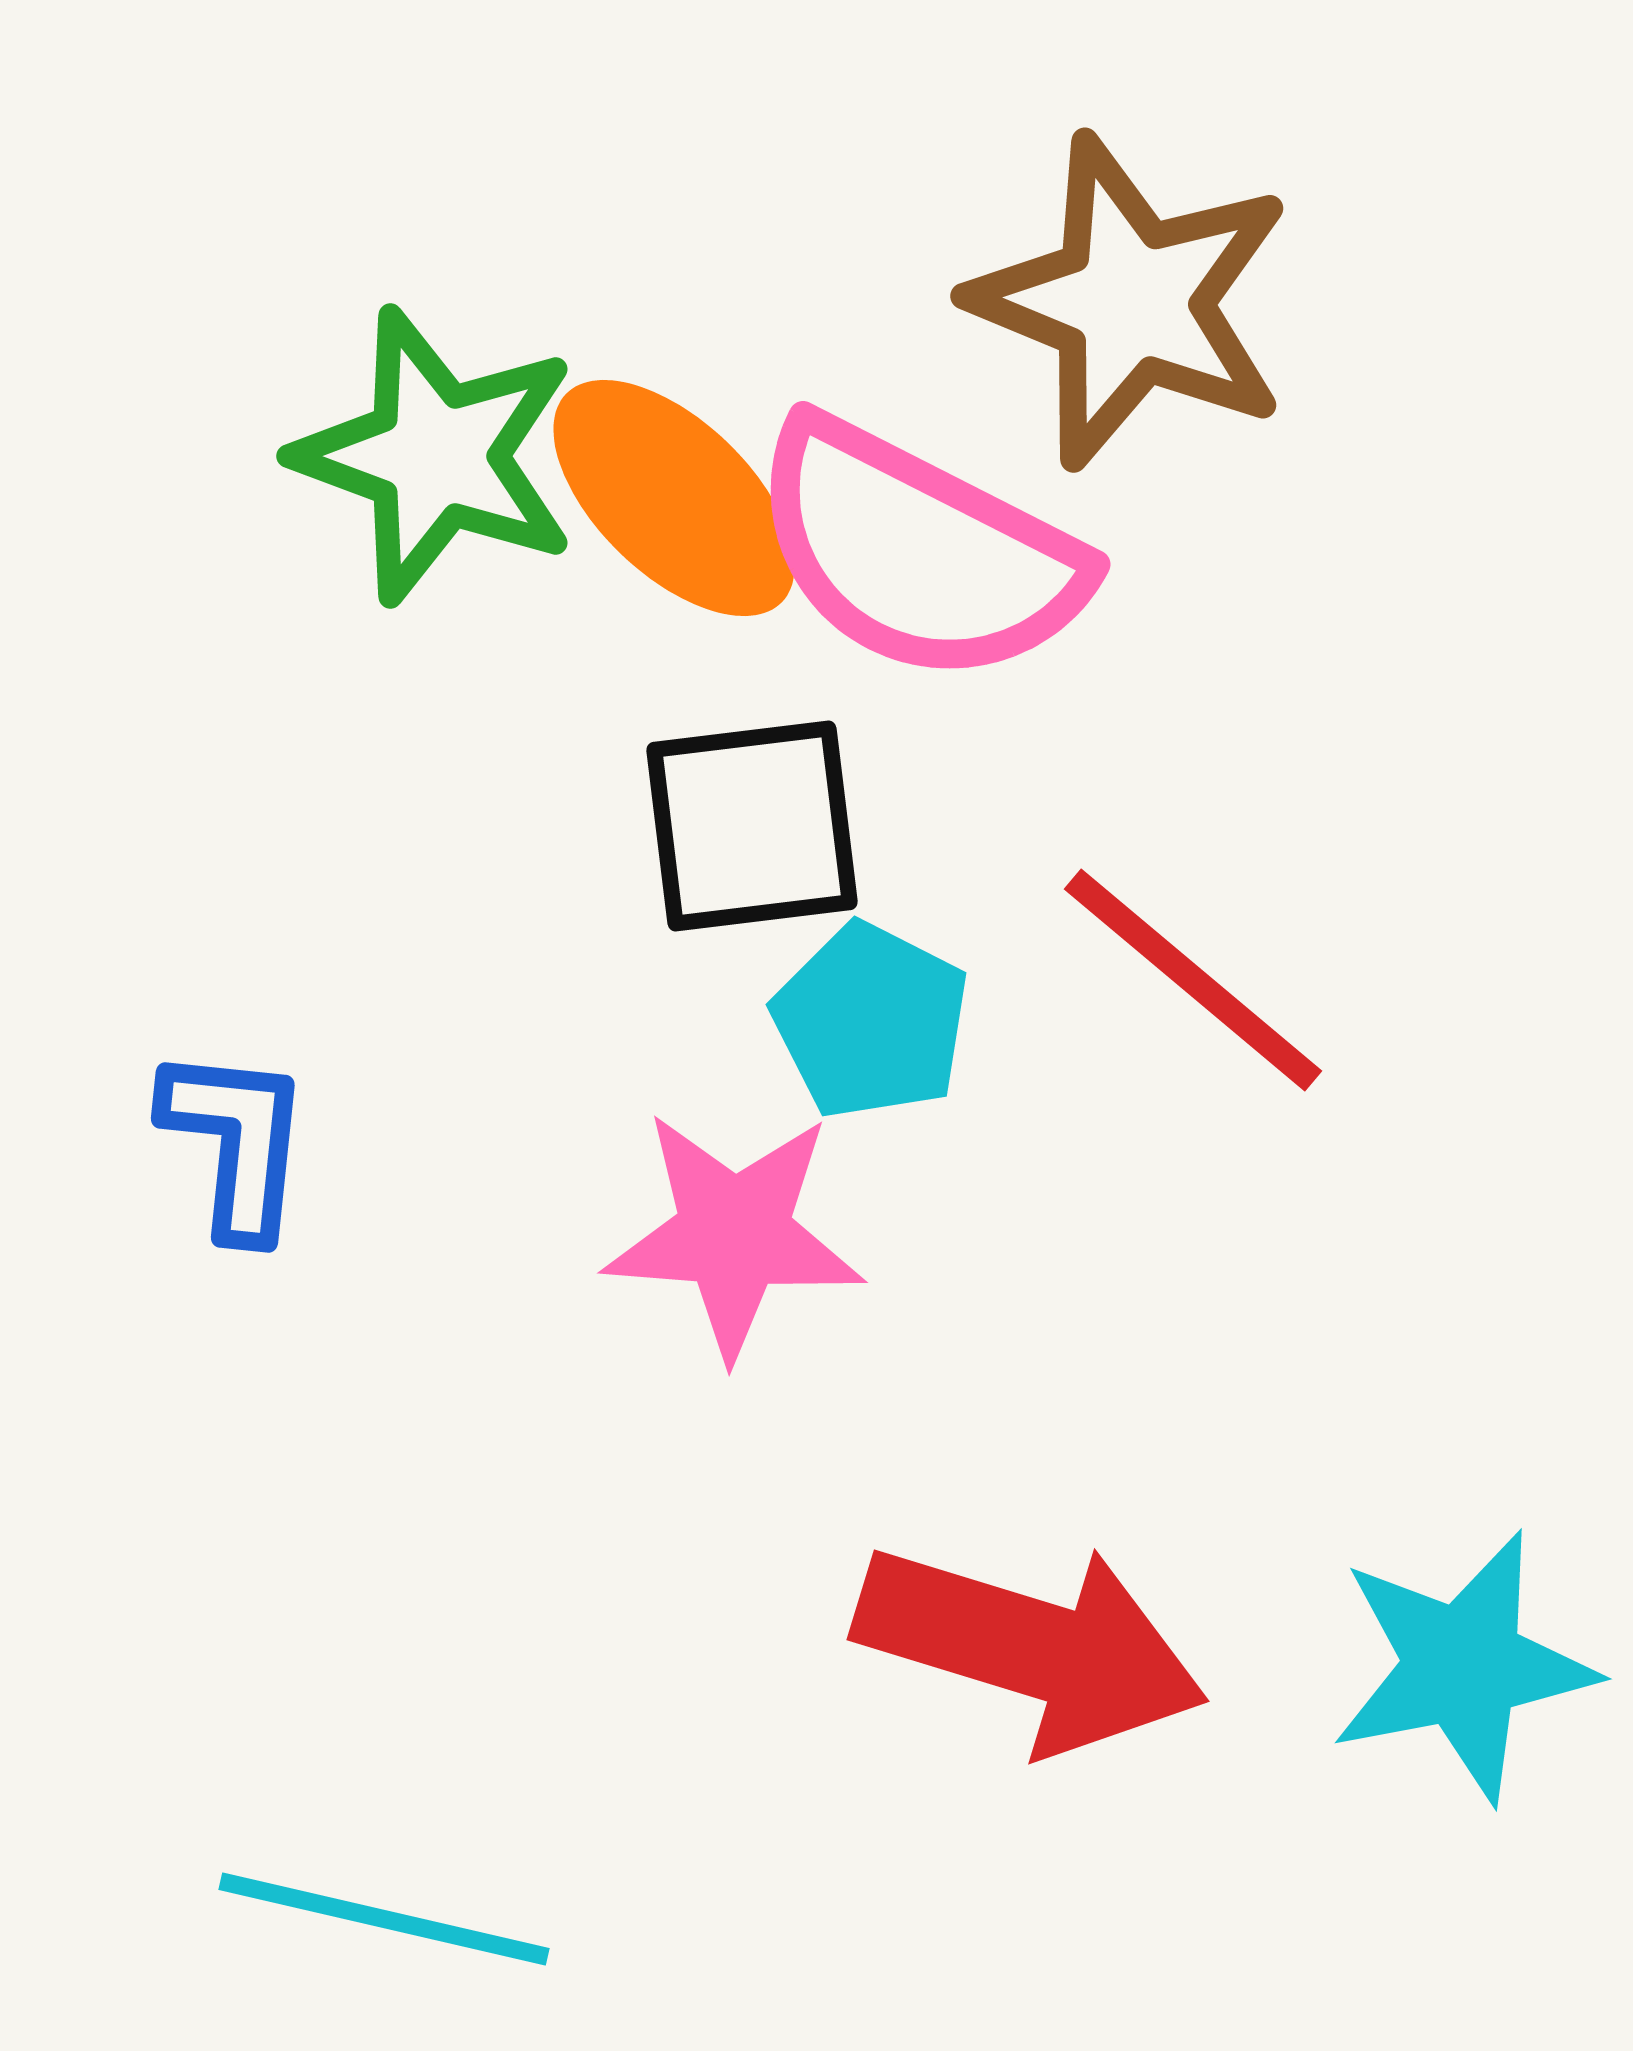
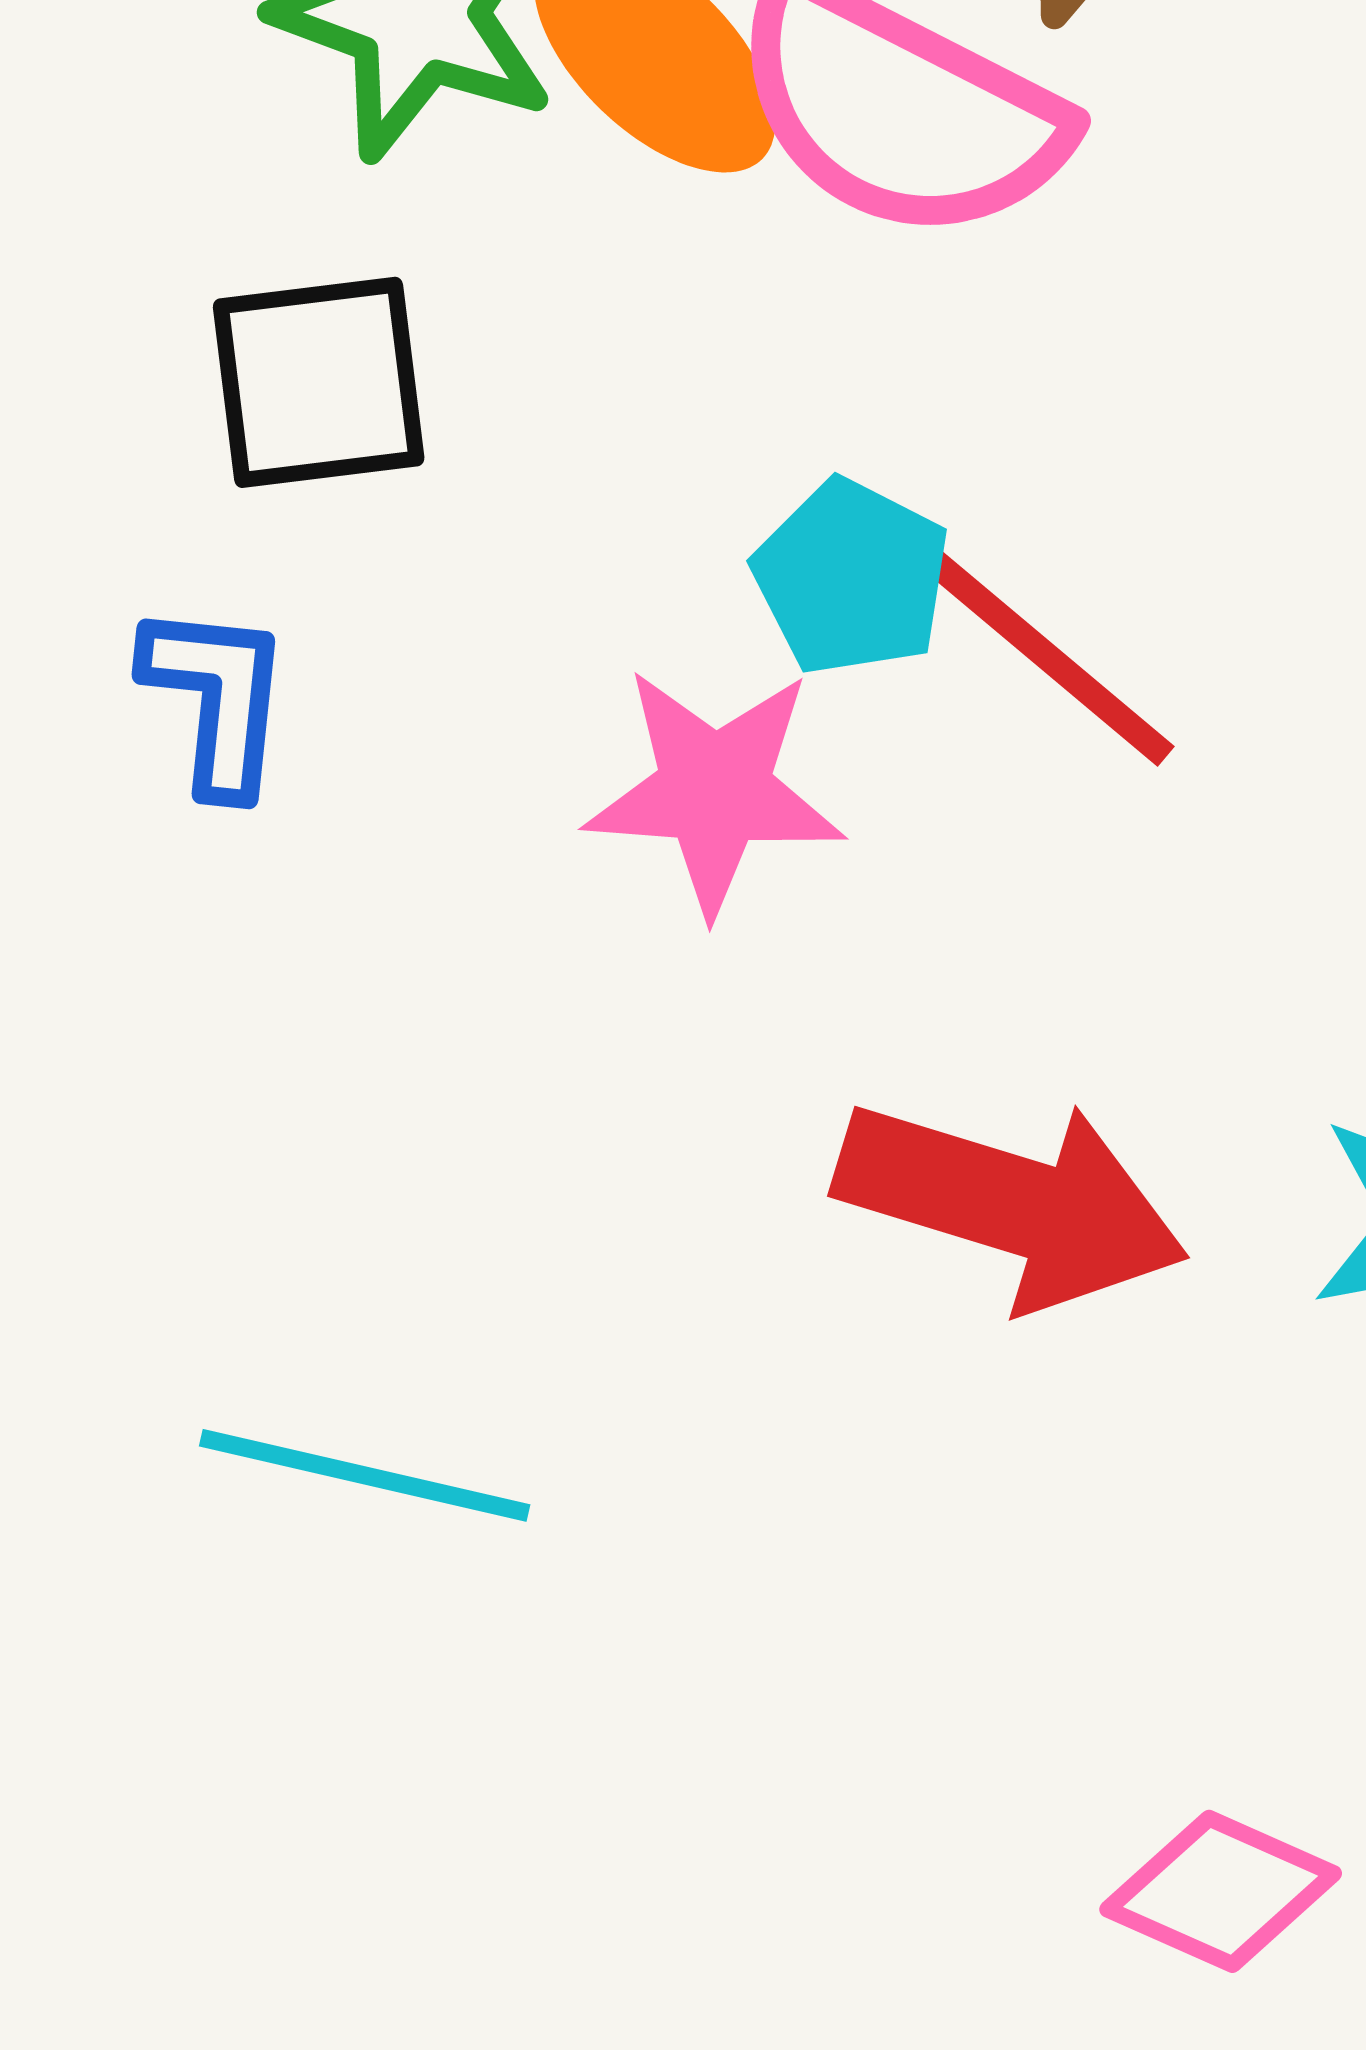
black square: (752, 826) -> (319, 382), moved
red line: (1193, 980) -> (1046, 655), moved

